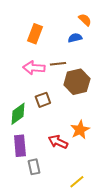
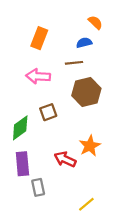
brown line: (58, 64) -> (74, 63), moved

